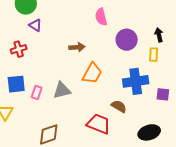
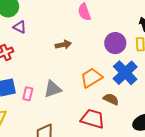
purple circle: (127, 40) -> (115, 43), moved
orange trapezoid: (92, 73) -> (91, 78), moved, turned -145
blue cross: (136, 81) -> (125, 73), turned -30

